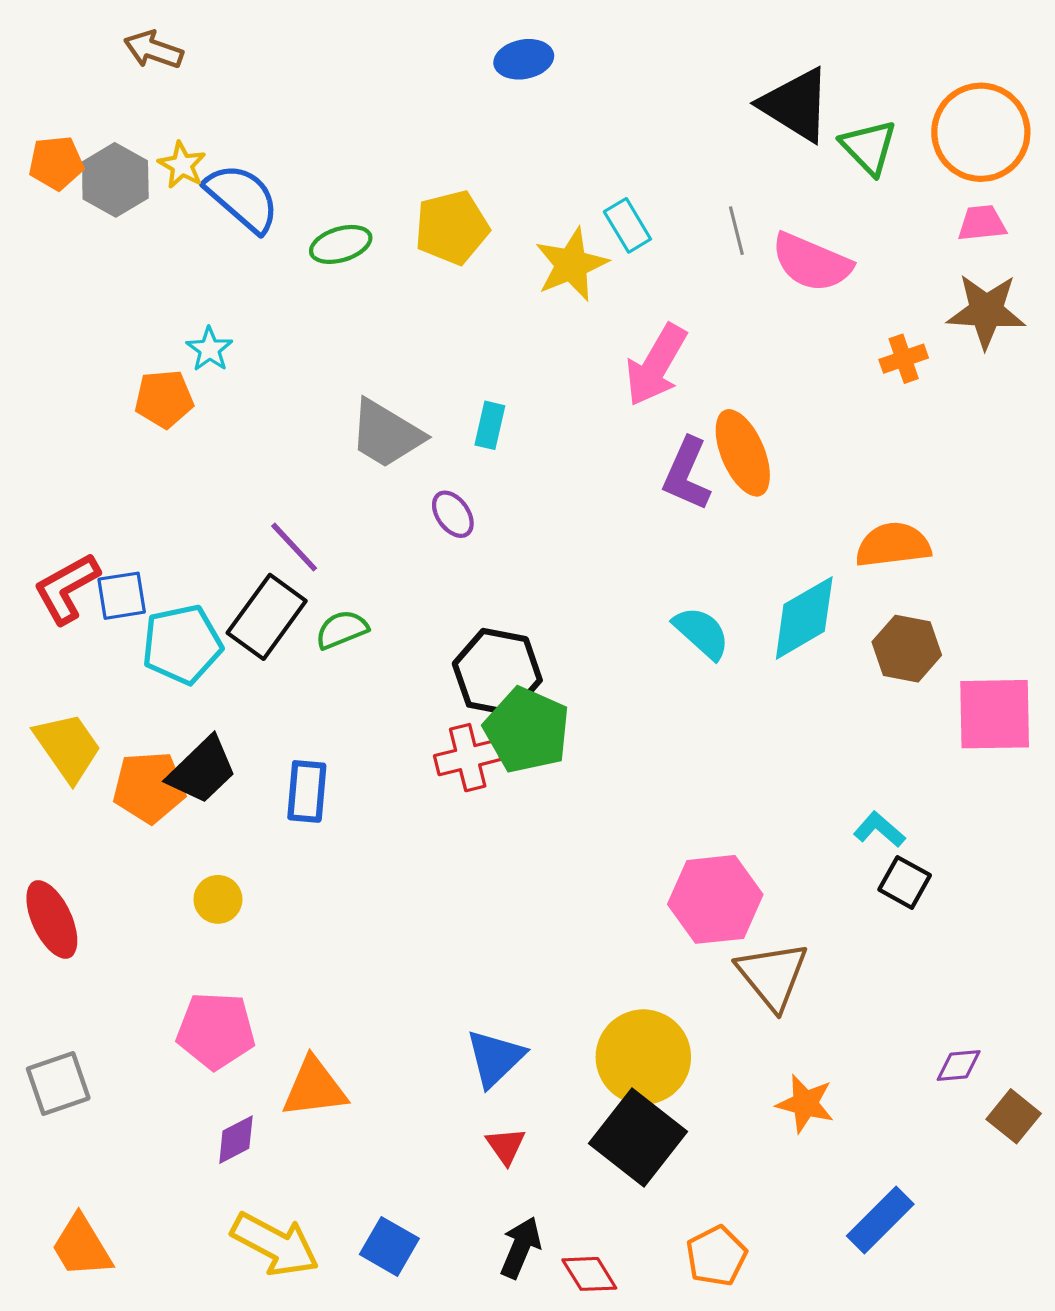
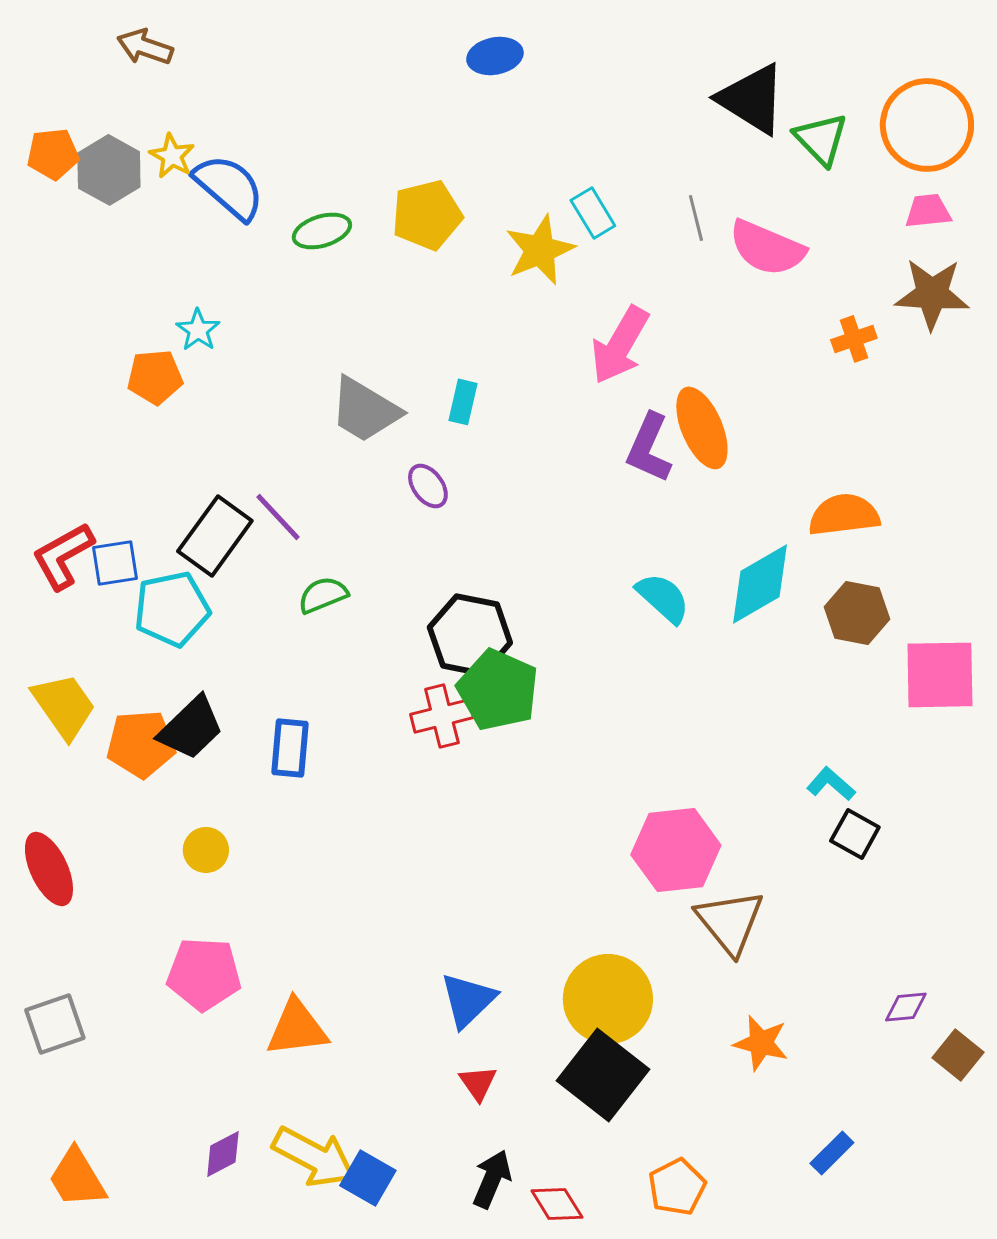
black rectangle: (267, 617) -> (215, 536), moved
purple diamond: (236, 1140) -> (223, 1154), moved
blue rectangle: (880, 1220) -> (832, 1153), size x0.7
yellow arrow: (275, 1244) -> (314, 1157), moved

